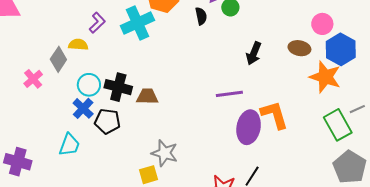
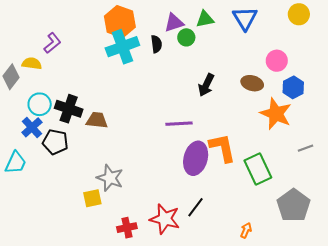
cyan cross: (137, 23) -> (122, 47), moved
blue hexagon: (341, 49) -> (293, 87), size x0.7
green rectangle: (338, 125) -> (258, 169), moved

